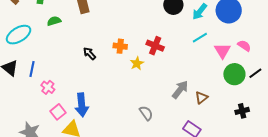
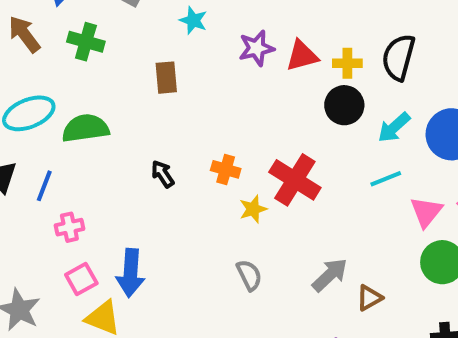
green semicircle: (54, 21) -> (85, 128), moved, size x1.6
red cross: (155, 46) -> (295, 180), size x1.4
pink cross: (48, 87) -> (69, 227), turned 32
gray semicircle: (146, 113) -> (249, 275), moved

